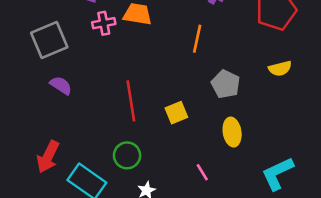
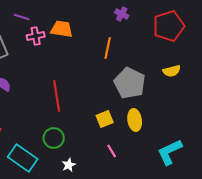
gray pentagon: (226, 84) -> (130, 83), size x1.4
yellow square: (176, 113) -> (105, 119), moved

